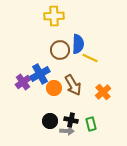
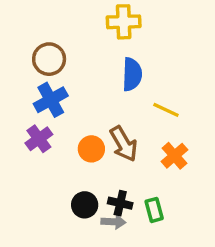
yellow cross: (54, 16) -> (124, 22), moved
brown circle: (60, 50) -> (49, 59), moved
yellow line: (90, 58) -> (166, 110), moved
blue cross: (40, 74) -> (51, 100), moved

